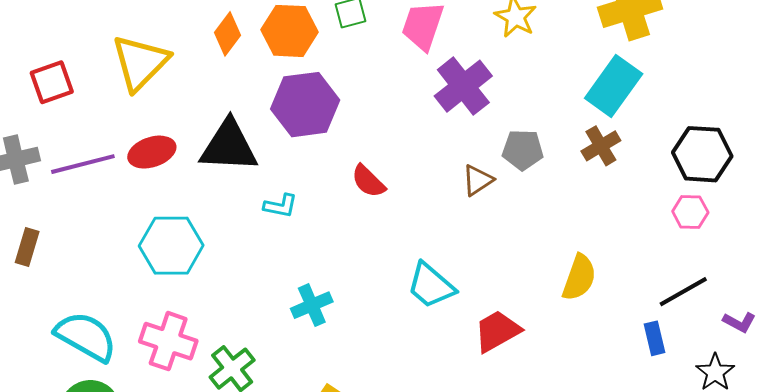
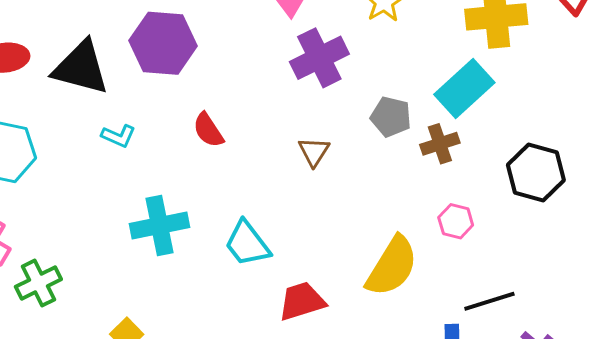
gray pentagon: (523, 150) -> (391, 117), moved
brown triangle: (478, 180) -> (314, 152), turned -36
pink hexagon: (690, 212) -> (456, 221), moved
yellow semicircle: (579, 278) -> (392, 266), size x1.4
cyan cross: (312, 305) -> (159, 226), moved, size x1.4

